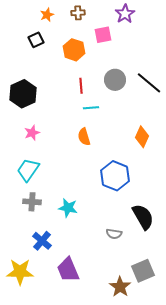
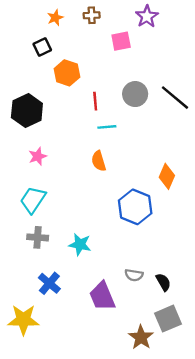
orange hexagon: (74, 50) -> (67, 73), moved
orange diamond: (142, 137) -> (167, 176), moved
black semicircle: (143, 217) -> (163, 282), moved, size x0.6
purple trapezoid: (68, 270) -> (102, 296), moved

